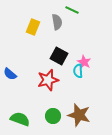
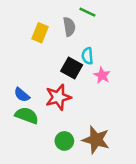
cyan semicircle: (78, 71) -> (87, 56), moved
blue semicircle: (10, 74) -> (22, 95), moved
green semicircle: (20, 119) -> (27, 115), moved

